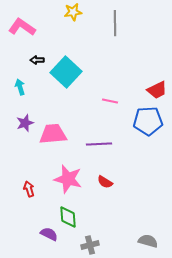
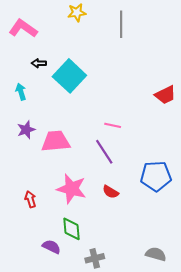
pink line: (110, 101) -> (113, 125), moved
blue pentagon: (148, 121) -> (156, 176), moved
purple line: (99, 144) -> (104, 152), turned 60

